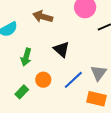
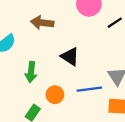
blue line: (73, 80) -> (89, 89), turned 45

